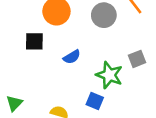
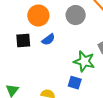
blue semicircle: (72, 57) -> (48, 39), moved

